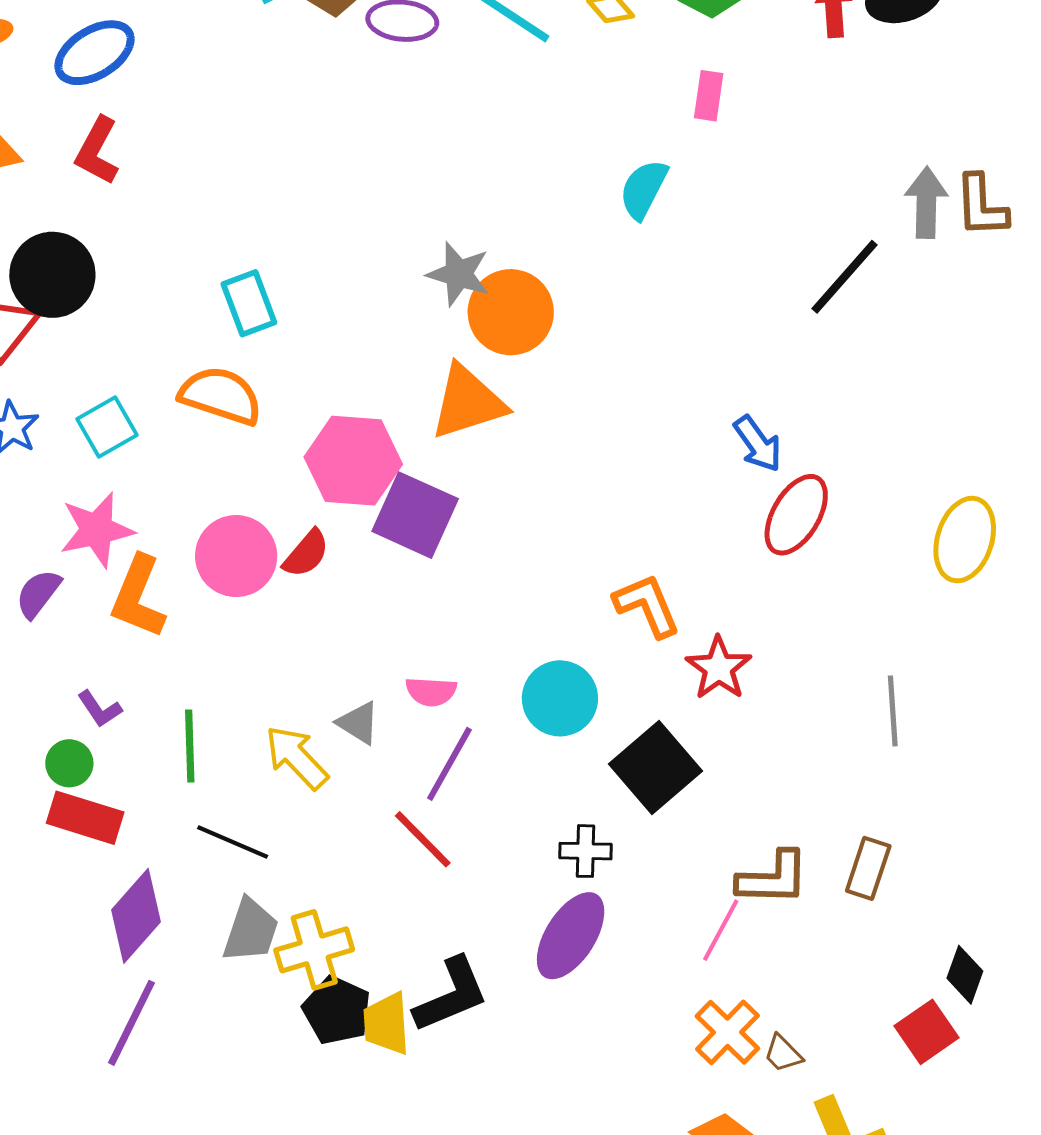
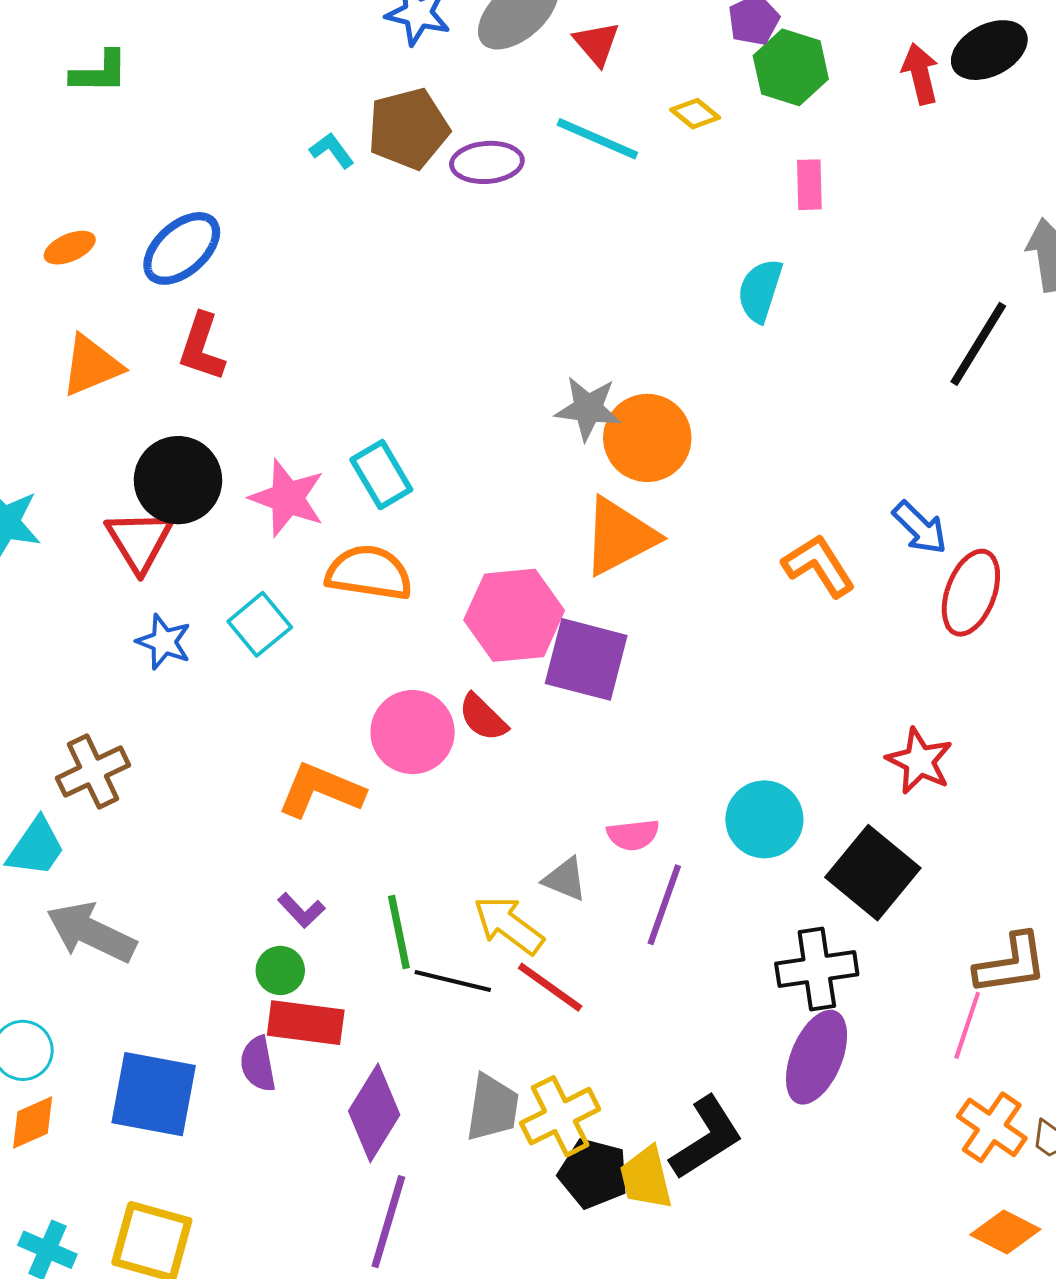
pink star: (97, 530) -> (287, 498), moved, turned -30
red semicircle: (306, 554) -> (483, 717), turned 104
purple semicircle: (38, 594) -> (258, 1064), moved, turned -38
orange L-shape: (138, 597) -> (321, 790), turned 100
orange L-shape: (647, 605) -> (819, 566), moved
red line: (423, 839) -> (550, 987), moved
black line: (233, 842) -> (453, 981), moved
black cross: (586, 851) -> (817, 969), size x1.5

